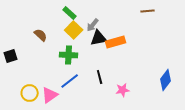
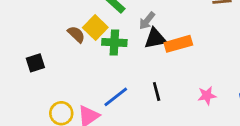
yellow square: (74, 30) -> (95, 27), moved
green cross: (69, 55) -> (114, 42), moved
pink star: (123, 90) -> (207, 96), moved

